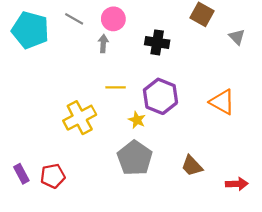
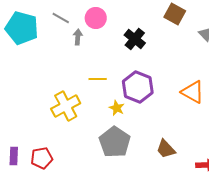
black cross: (157, 42) -> (135, 39), turned 30
gray arrow: (103, 44) -> (78, 37), moved
purple rectangle: (21, 174) -> (14, 156), turned 30

